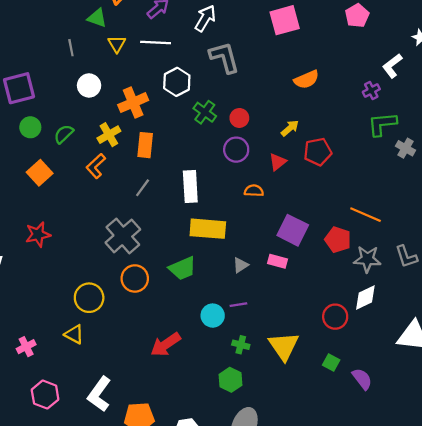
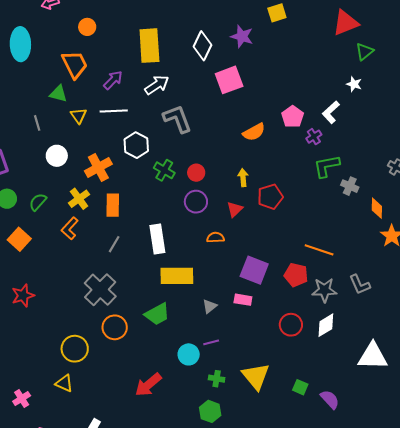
pink pentagon: (357, 16) -> (293, 117), moved
white arrow: (205, 18) -> (157, 85), turned 30
yellow arrow: (290, 128) -> (243, 178), turned -48
red circle: (335, 317) -> (291, 325), moved

